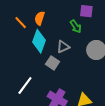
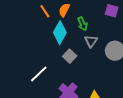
green arrow: (76, 26) -> (82, 24), moved
gray triangle: (63, 47) -> (91, 41), moved, turned -40

